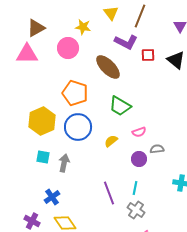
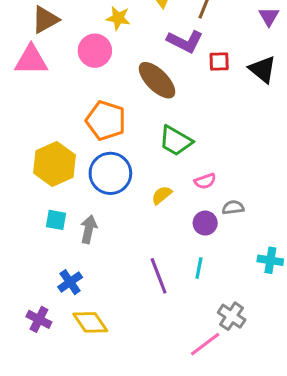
gray cross: (136, 210) -> (232, 316), moved

